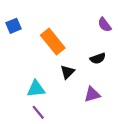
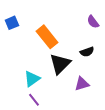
black triangle: (67, 72) -> (60, 64), size x1.6
cyan triangle: (36, 89) -> (32, 79), turned -30

